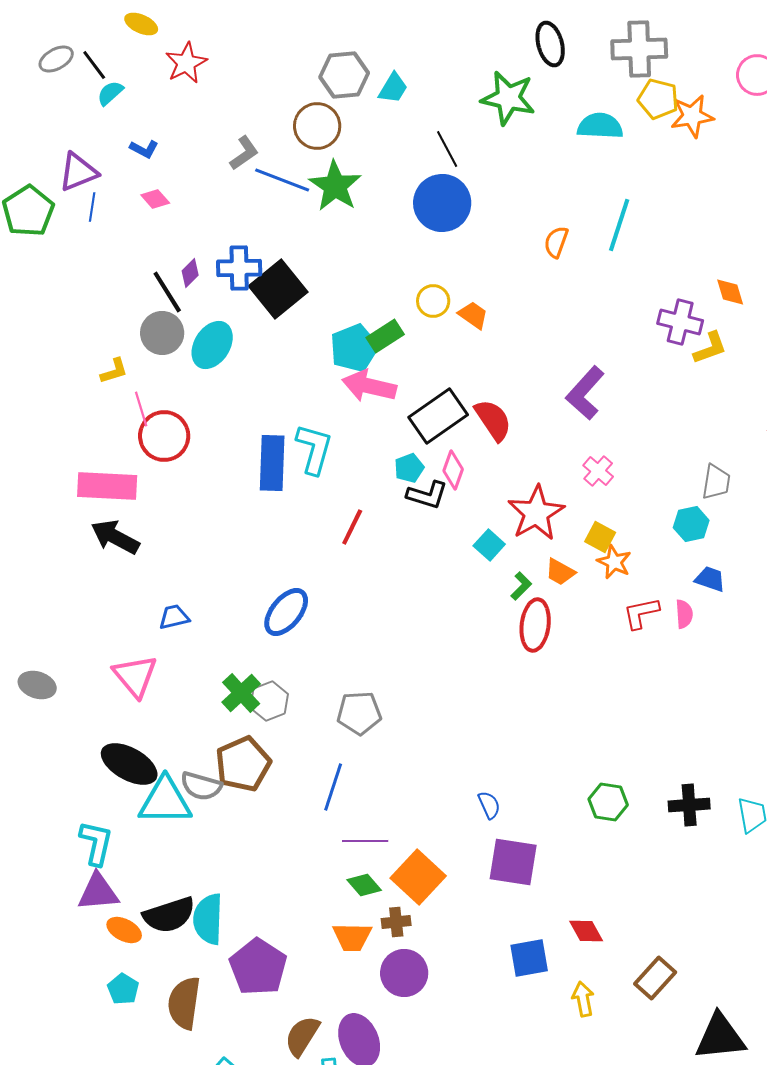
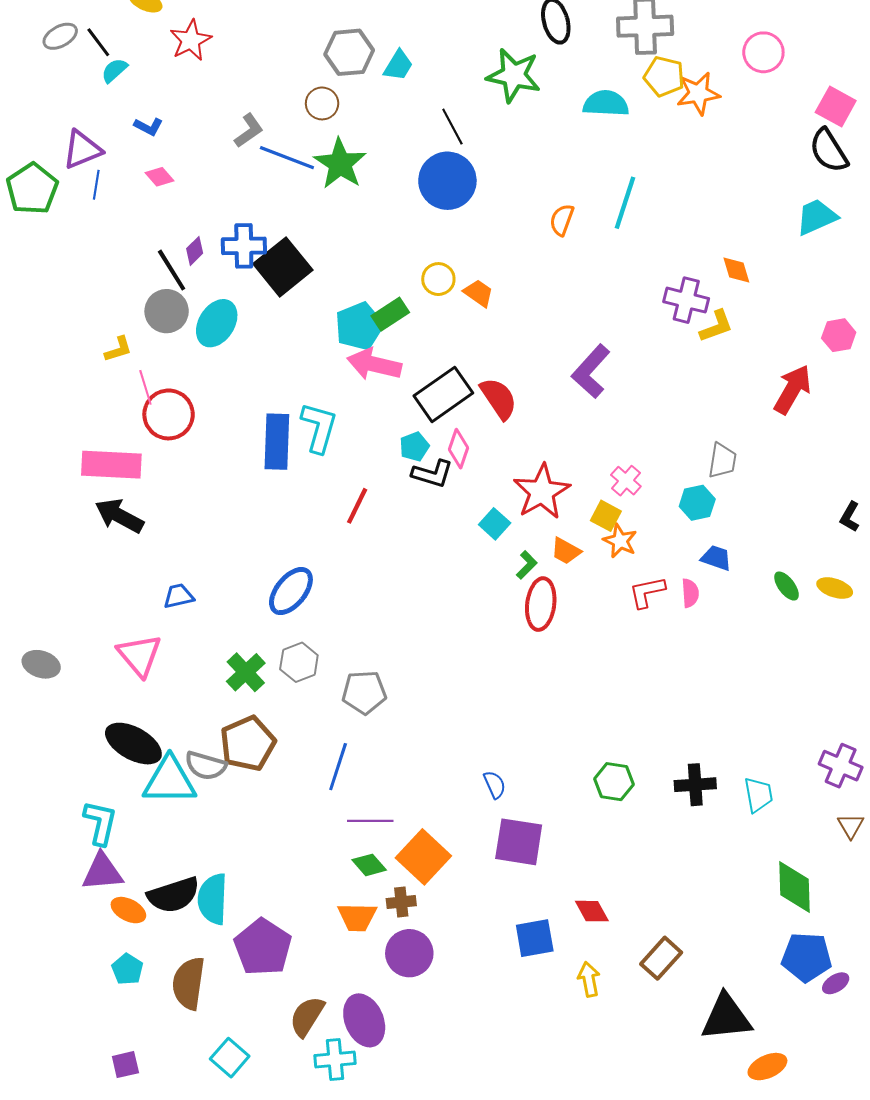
brown circle: (317, 126) -> (322, 103), size x0.7
pink cross: (598, 471) -> (626, 481), moved
gray hexagon: (269, 701) -> (299, 662), moved

